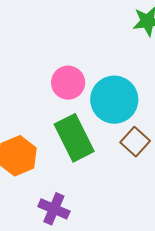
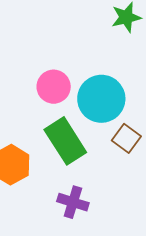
purple cross: (54, 209) -> (73, 202), moved

